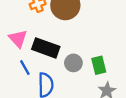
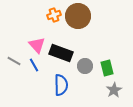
blue line: (25, 68) -> (34, 65), moved

